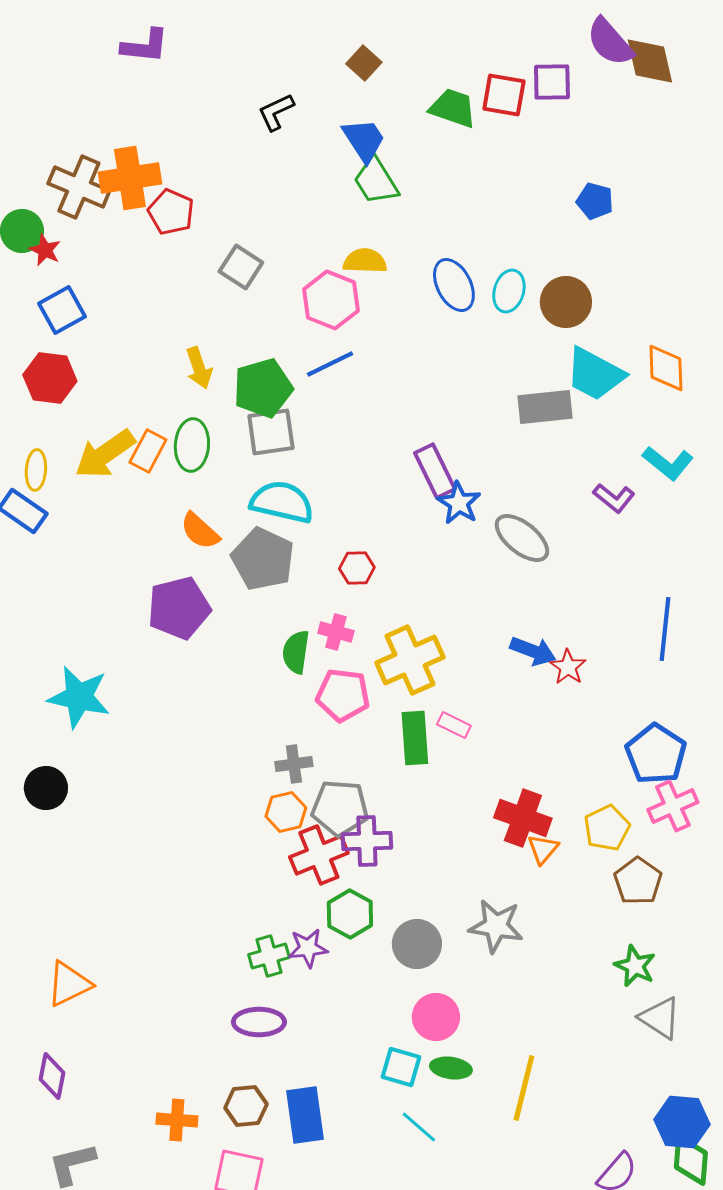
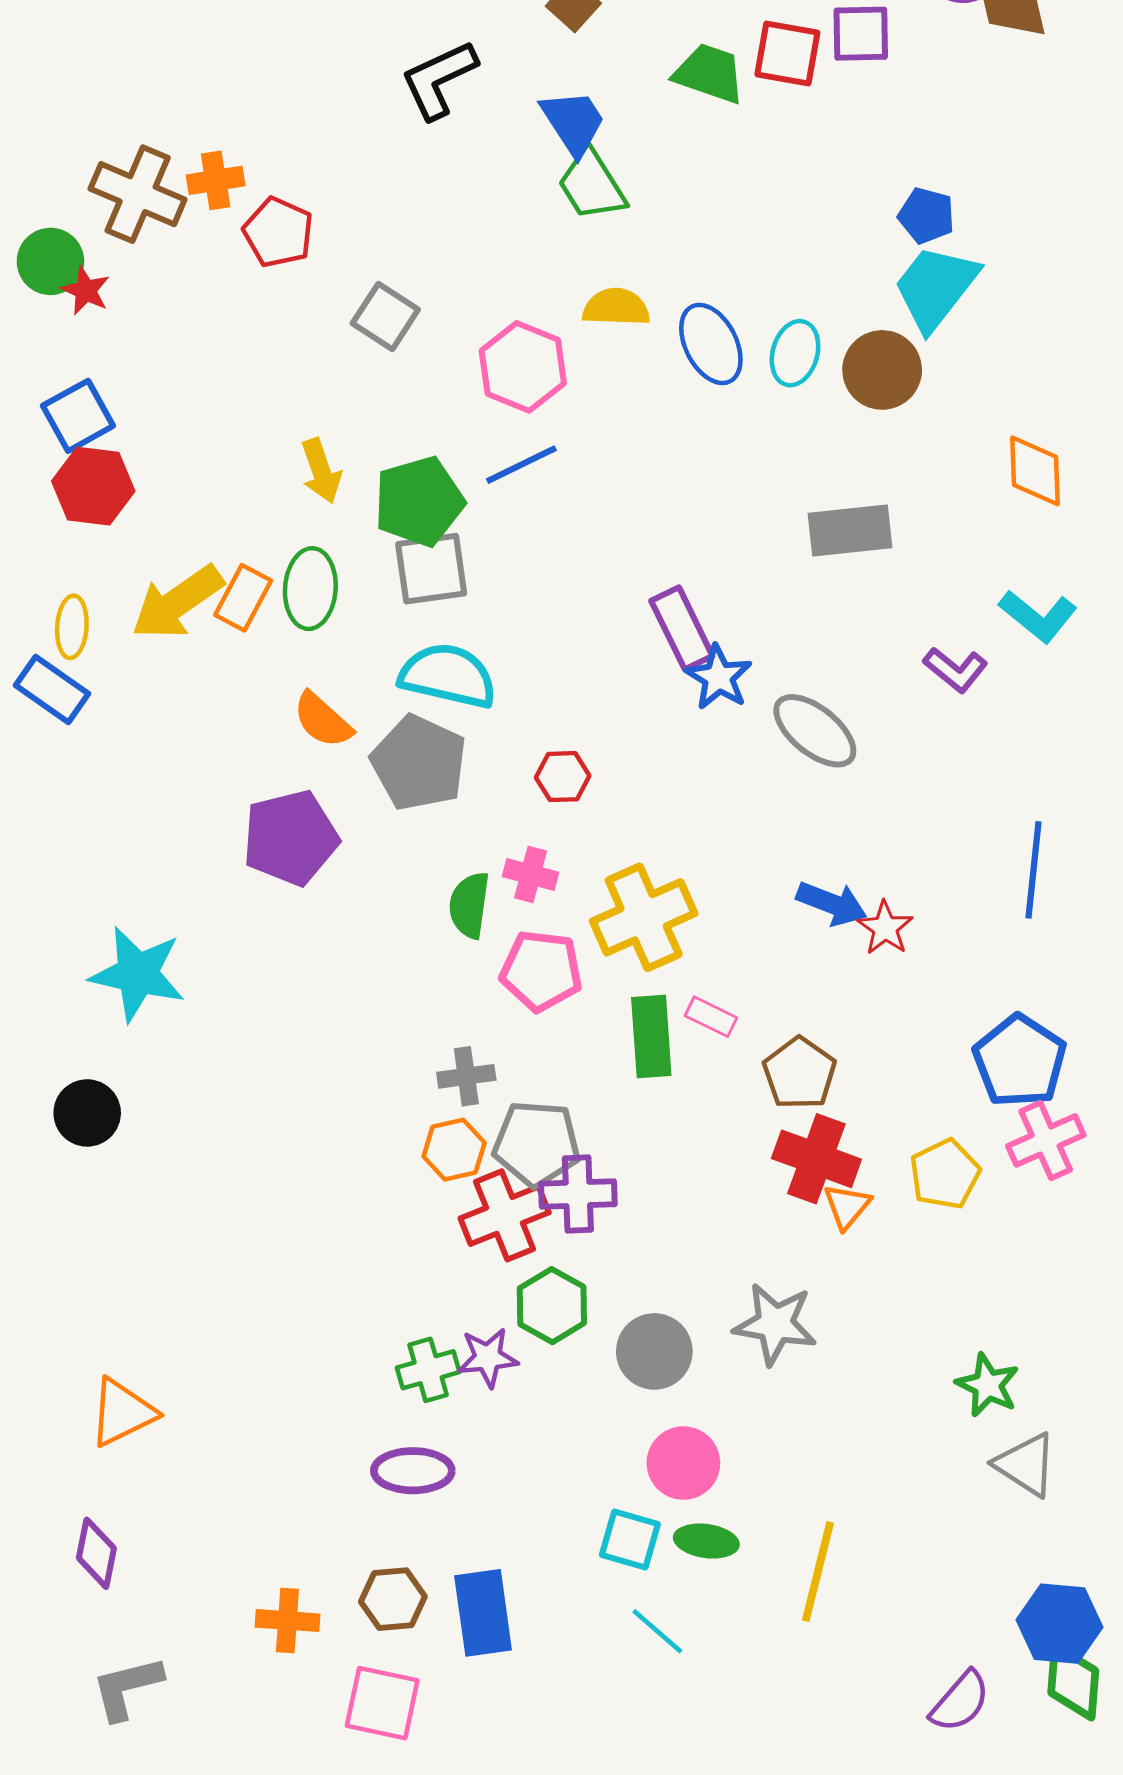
black L-shape: (276, 112) -> (439, 79), size x1.4
orange cross: (130, 178) -> (216, 180), size x0.6
yellow semicircle: (365, 261) -> (616, 307), moved
blue square: (62, 310) -> (78, 416), moved
cyan trapezoid: (595, 374) -> (936, 287), moved, turned 100
brown pentagon: (638, 881) -> (800, 1073), moved

